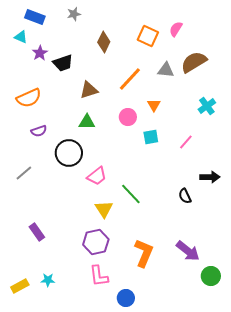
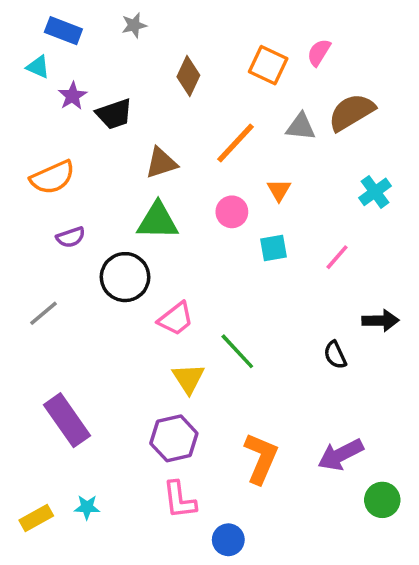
green triangle: (87, 122) -> (158, 221), size x1.4
purple rectangle: (37, 232) -> (67, 420), size x1.6
purple arrow: (188, 251) -> (341, 455), turned 115

